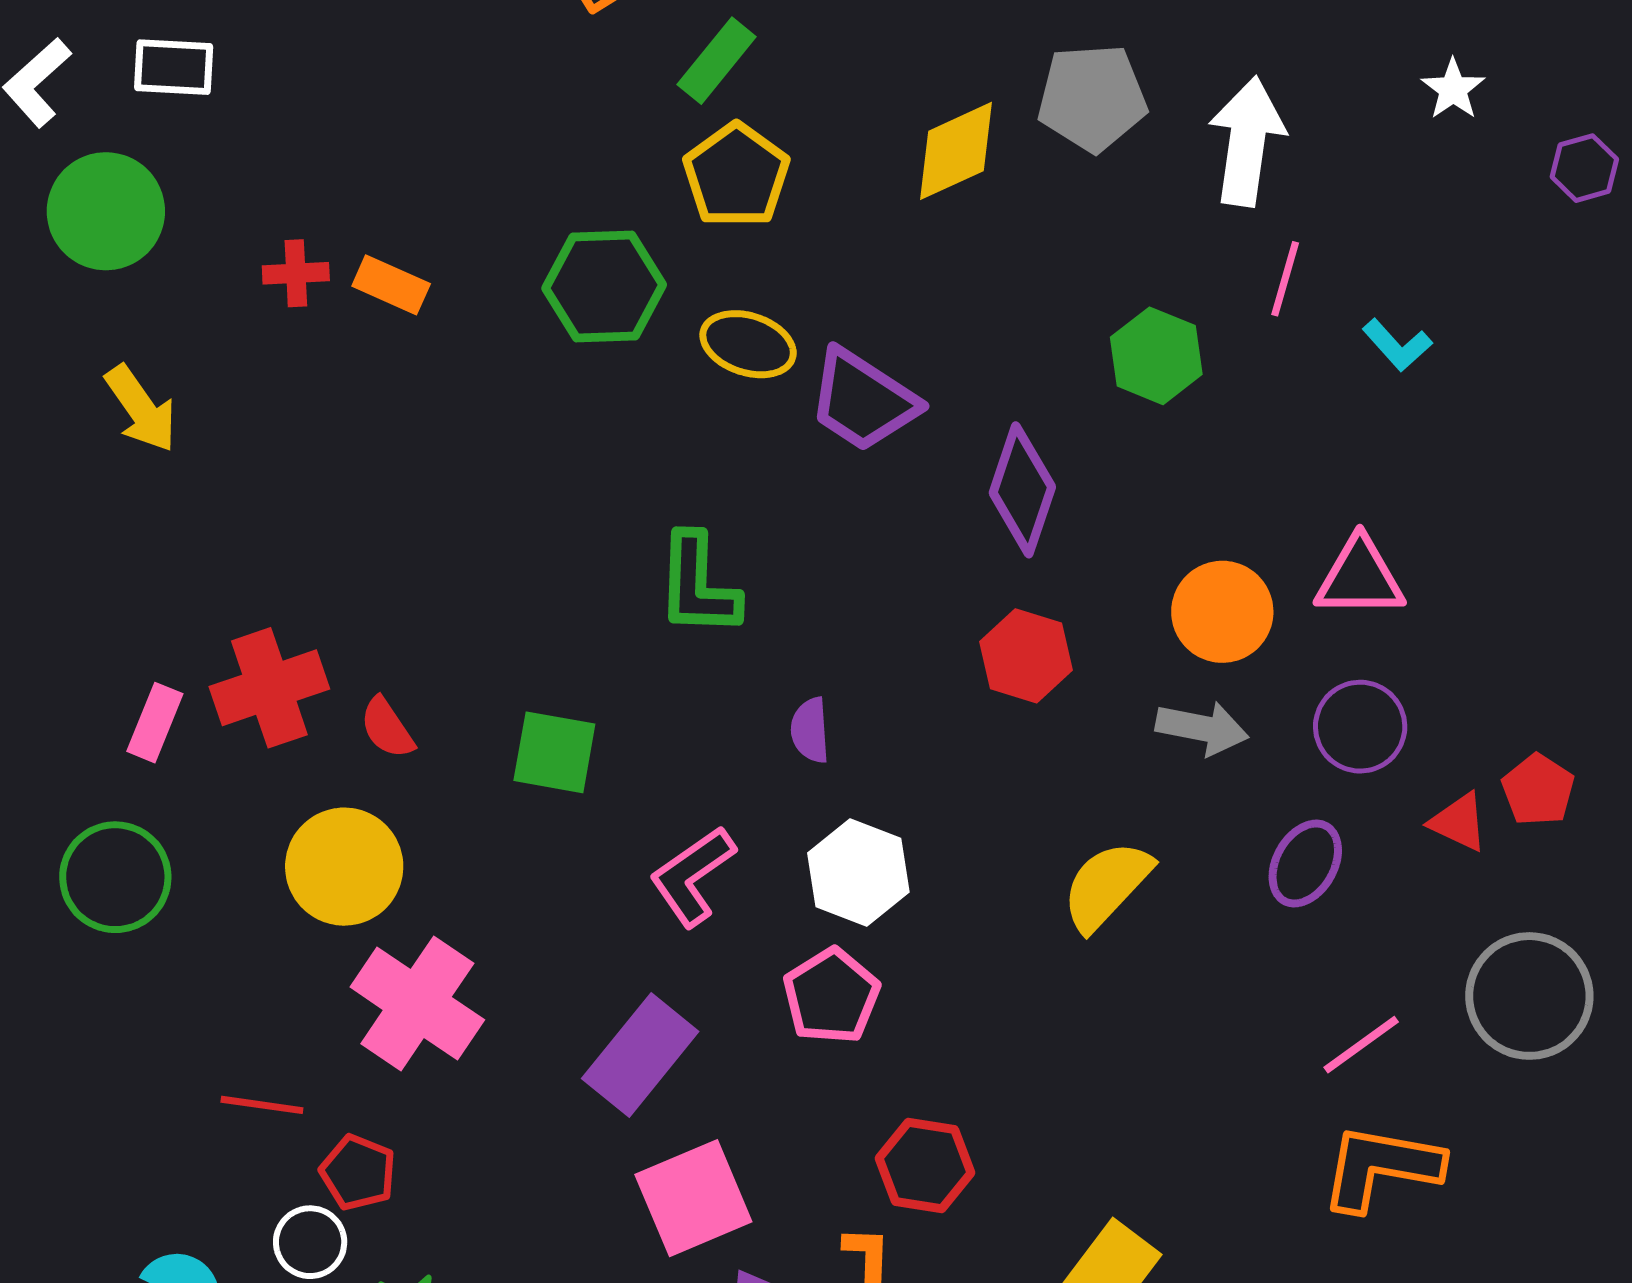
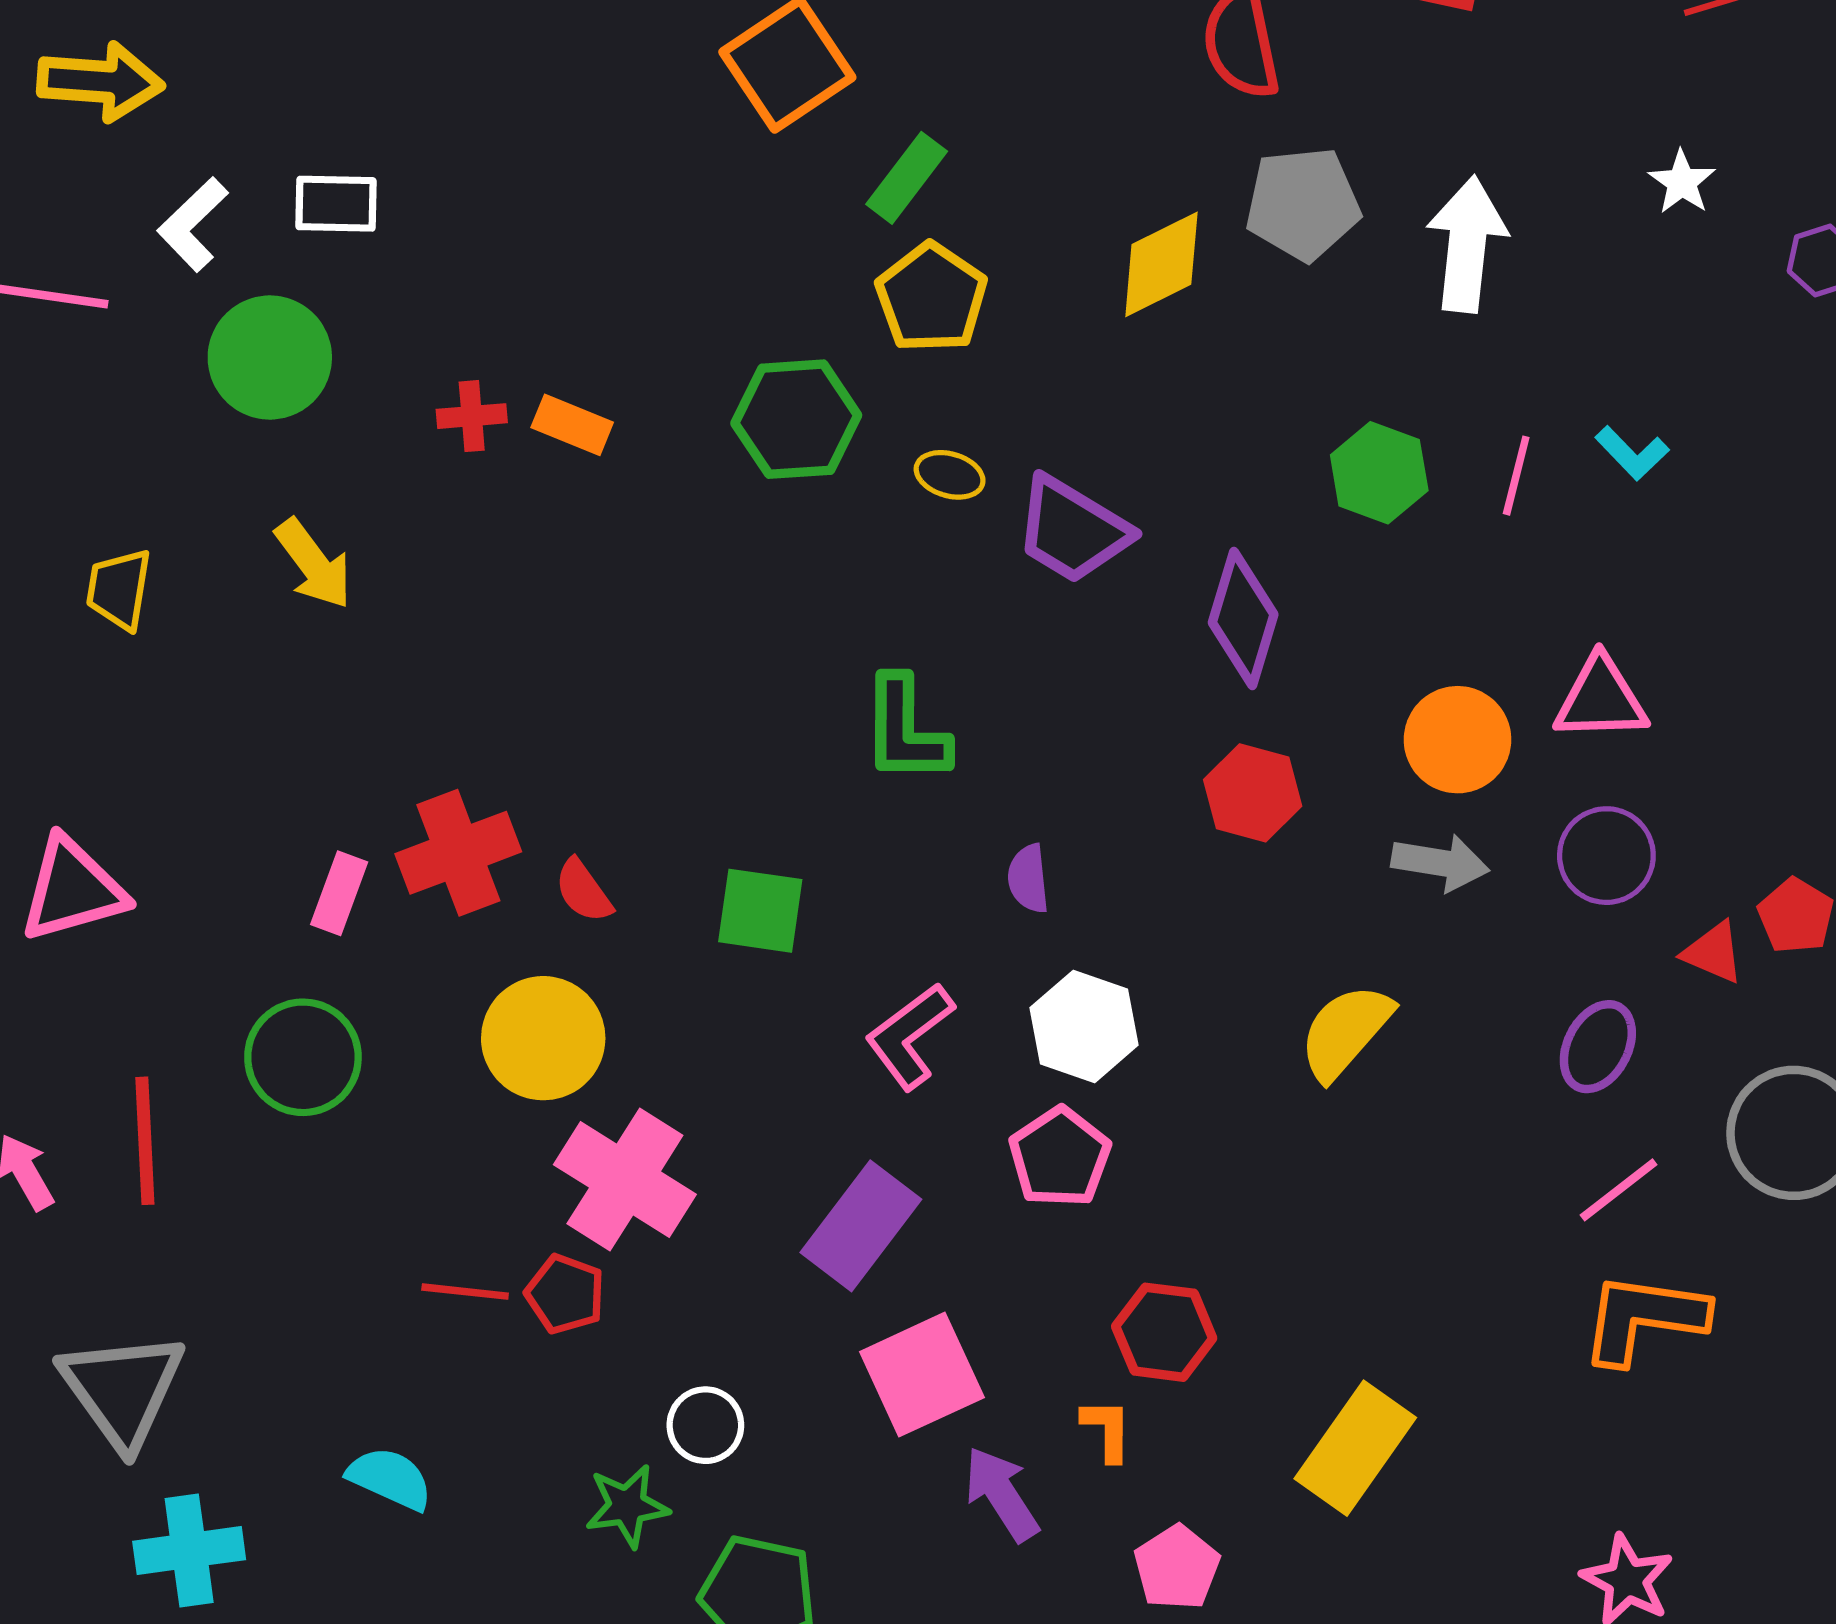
pink line: (1285, 279) -> (1516, 476), moved
yellow ellipse: (748, 344) -> (950, 475), size x0.7
purple ellipse: (1305, 864) -> (1598, 1047), moved
red pentagon: (358, 1172) -> (565, 1294), moved
white circle: (310, 1242) -> (705, 1425), moved

